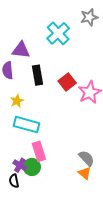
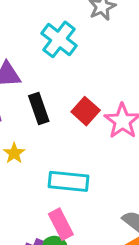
cyan rectangle: (26, 125) -> (68, 181), moved

